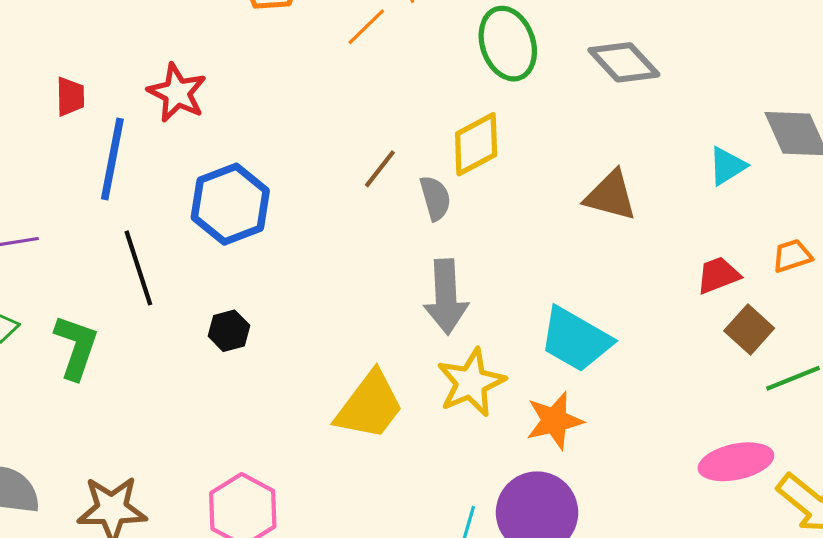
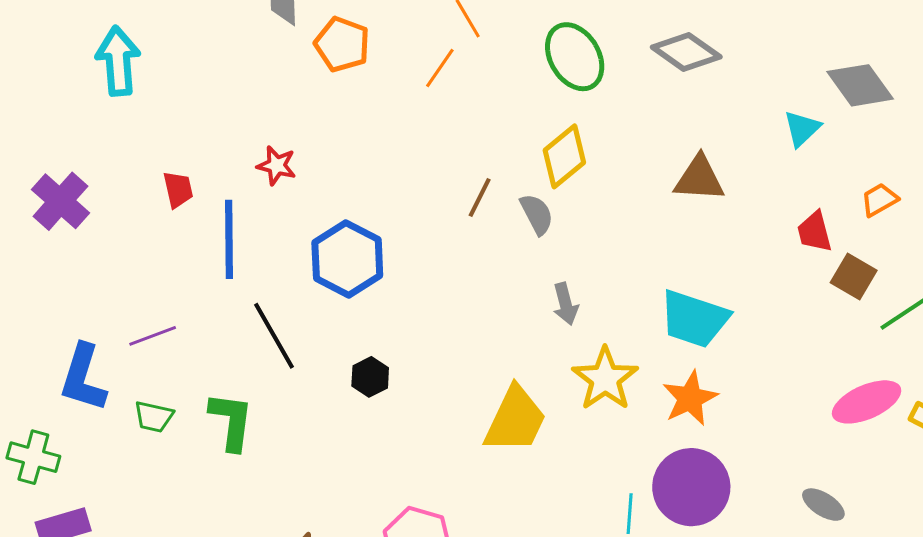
red star: (177, 93) -> (277, 166), size x0.7
red trapezoid: (718, 275) -> (815, 232), turned -72
gray arrow: (446, 297) -> (565, 304), size x0.6

